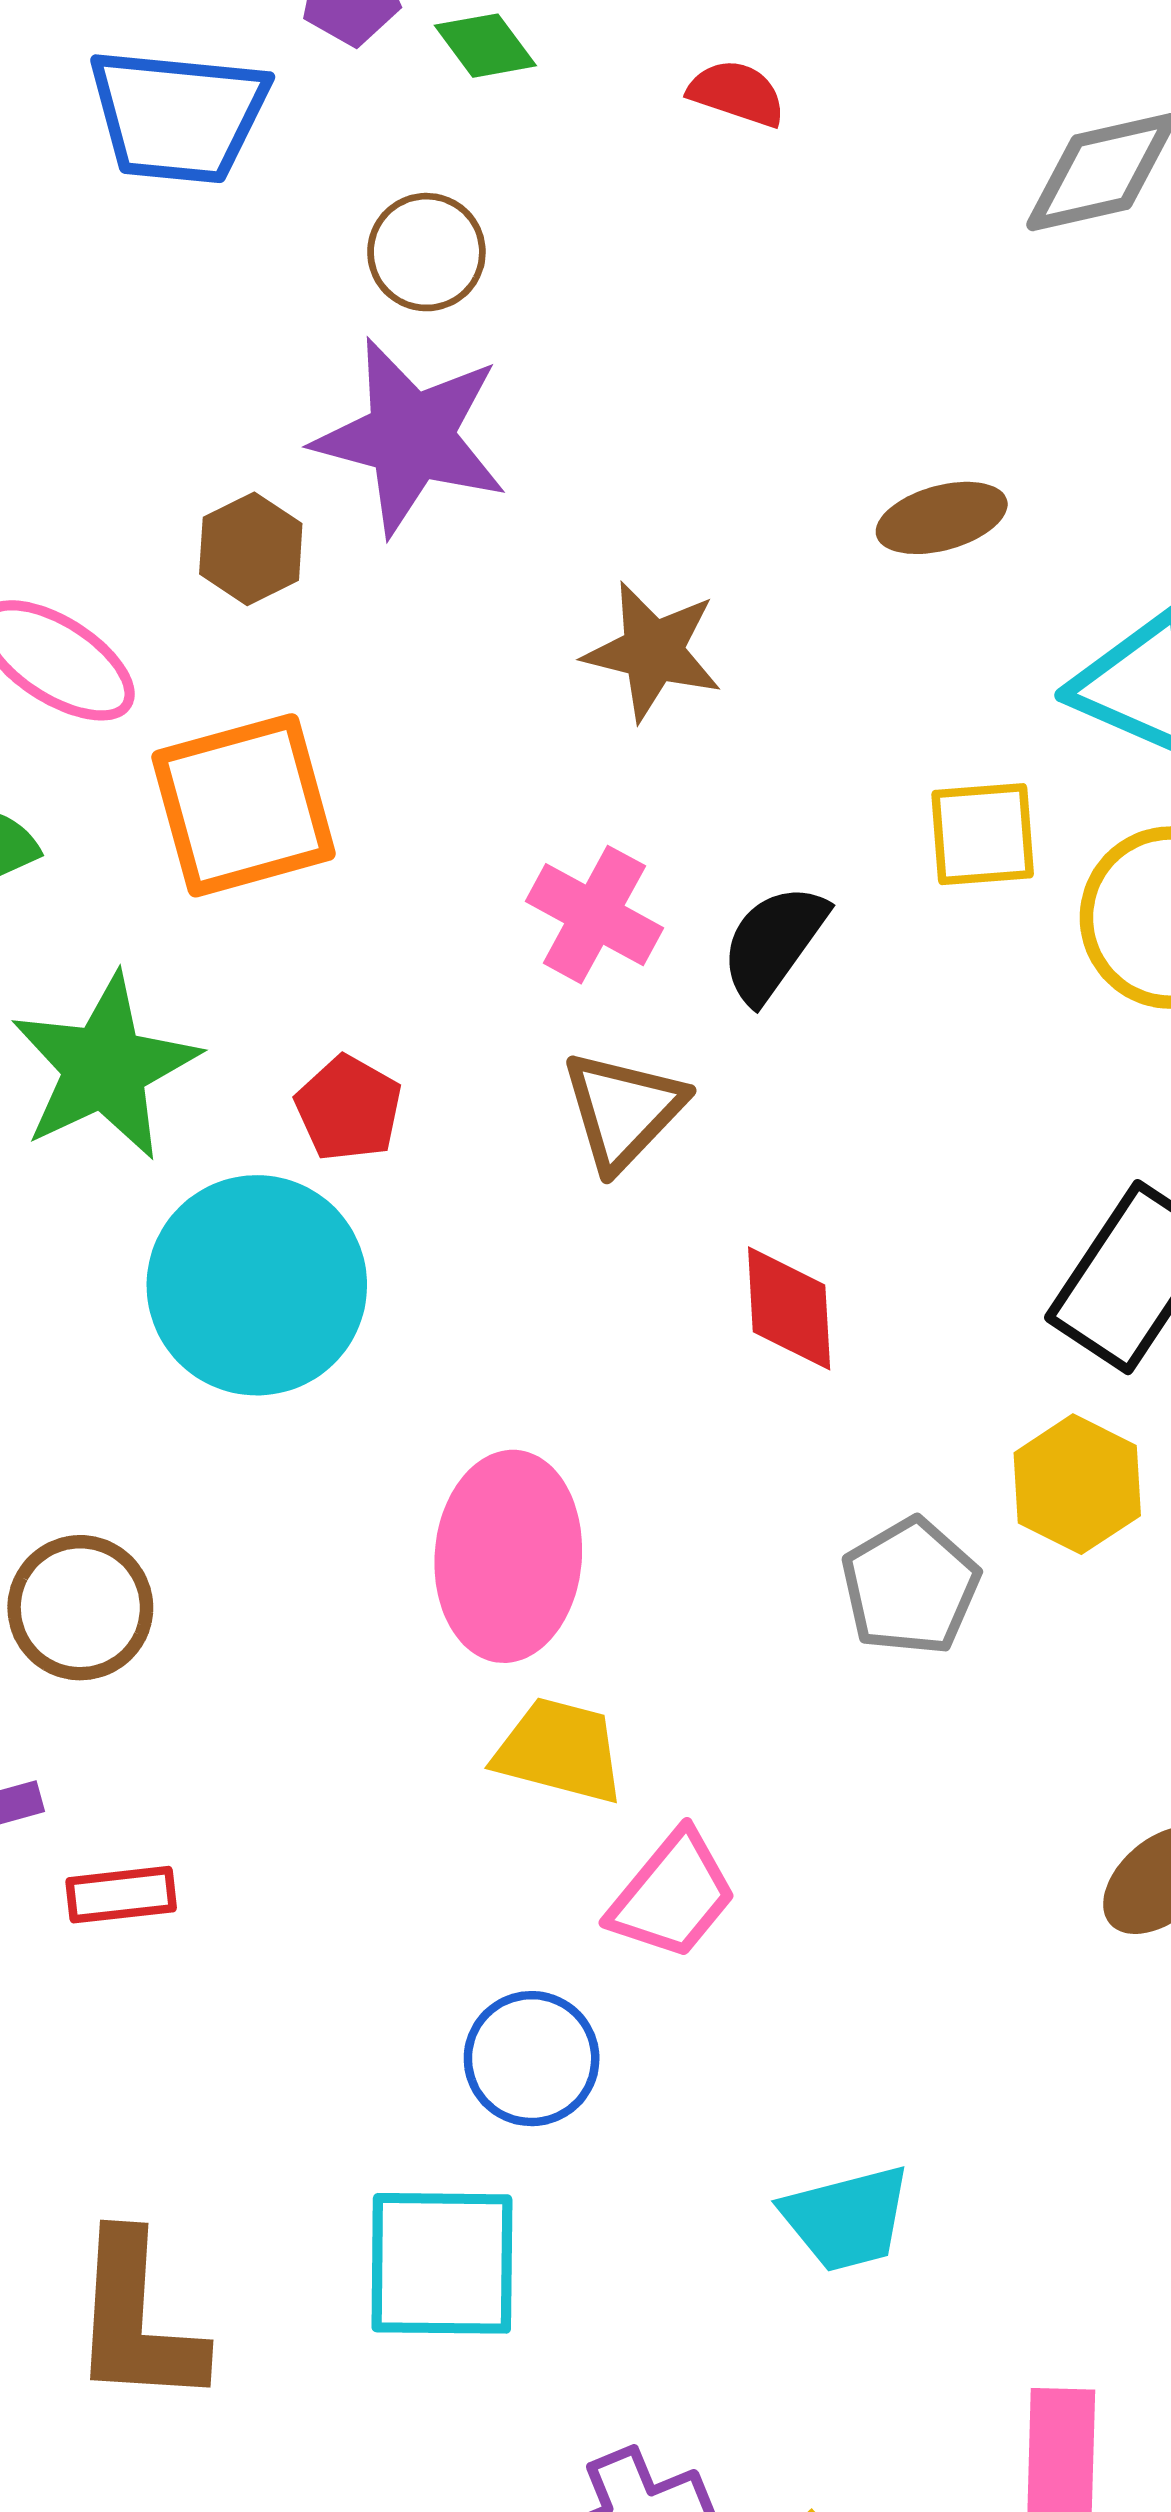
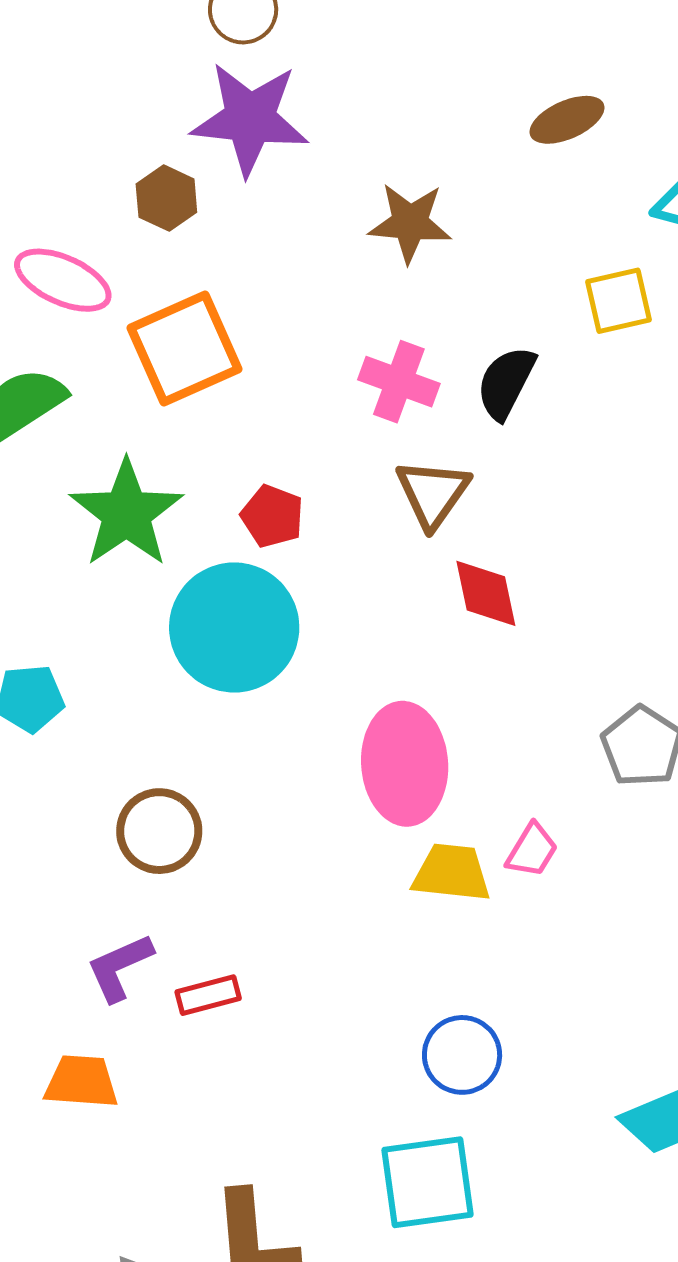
red diamond: (789, 1308) -> (486, 593), moved
pink trapezoid: (673, 1895) -> (532, 850), moved, size x0.7

